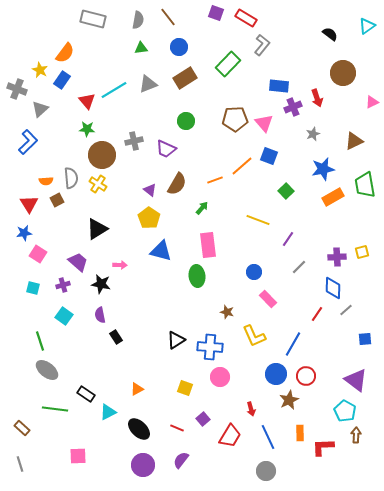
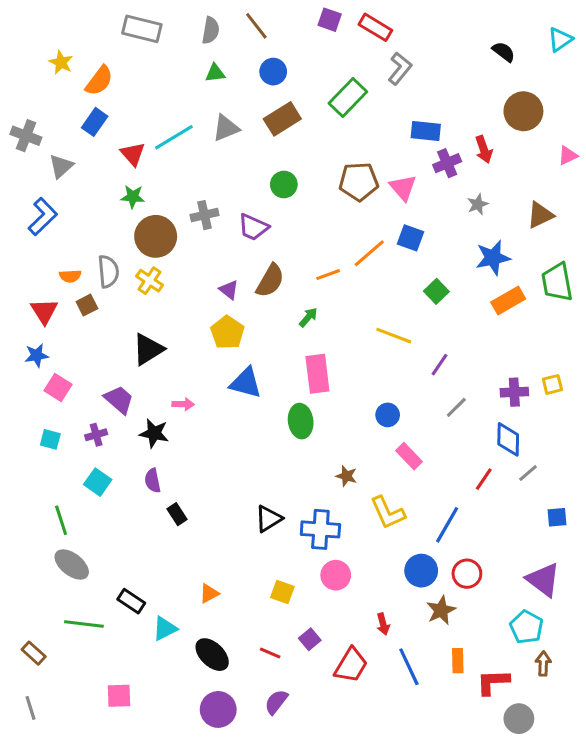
yellow star: (40, 70) -> (61, 62), moved
gray circle: (266, 471) -> (519, 719), moved

